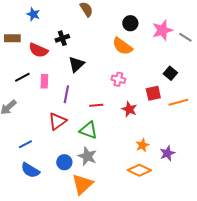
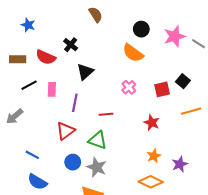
blue star: (33, 14) -> (28, 25), moved
brown rectangle: (12, 38) -> (18, 59), moved
black cross: (62, 38) -> (71, 45), turned -32
pink cross: (118, 79) -> (129, 87), turned 32
red square: (153, 93) -> (162, 89), moved
red star: (129, 109) -> (152, 123), moved
blue line: (25, 144) -> (32, 155), turned 56
blue circle: (64, 162) -> (73, 162), moved

